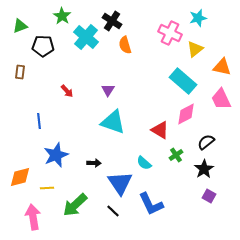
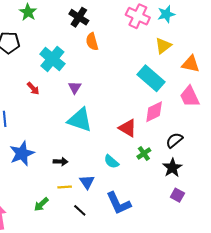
pink cross: (170, 33) -> (138, 16), moved
cyan cross: (86, 37) -> (52, 59), moved
blue triangle: (120, 183) -> (87, 182), size x0.6
yellow line: (47, 188) -> (65, 187), moved
green arrow: (75, 205) -> (41, 204), size x0.6

